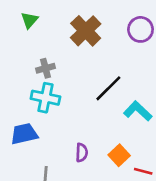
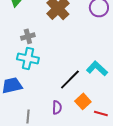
black line: (108, 88) -> (70, 79), moved
purple semicircle: (82, 153) -> (57, 107), moved

